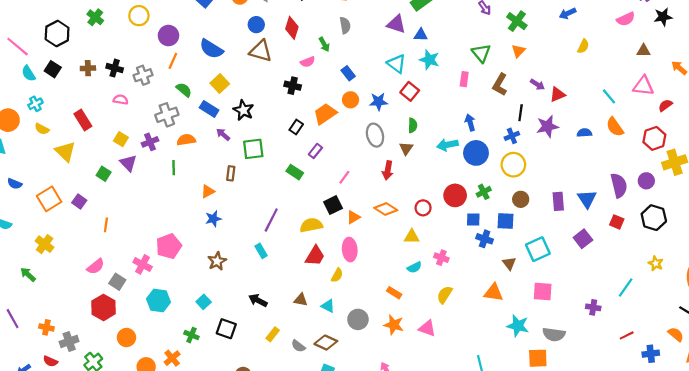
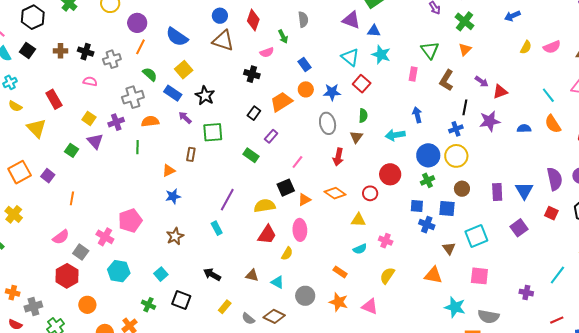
pink semicircle: (626, 19) -> (552, 47), moved
blue circle: (476, 153) -> (428, 155), moved
red circle: (455, 195) -> (390, 174), moved

